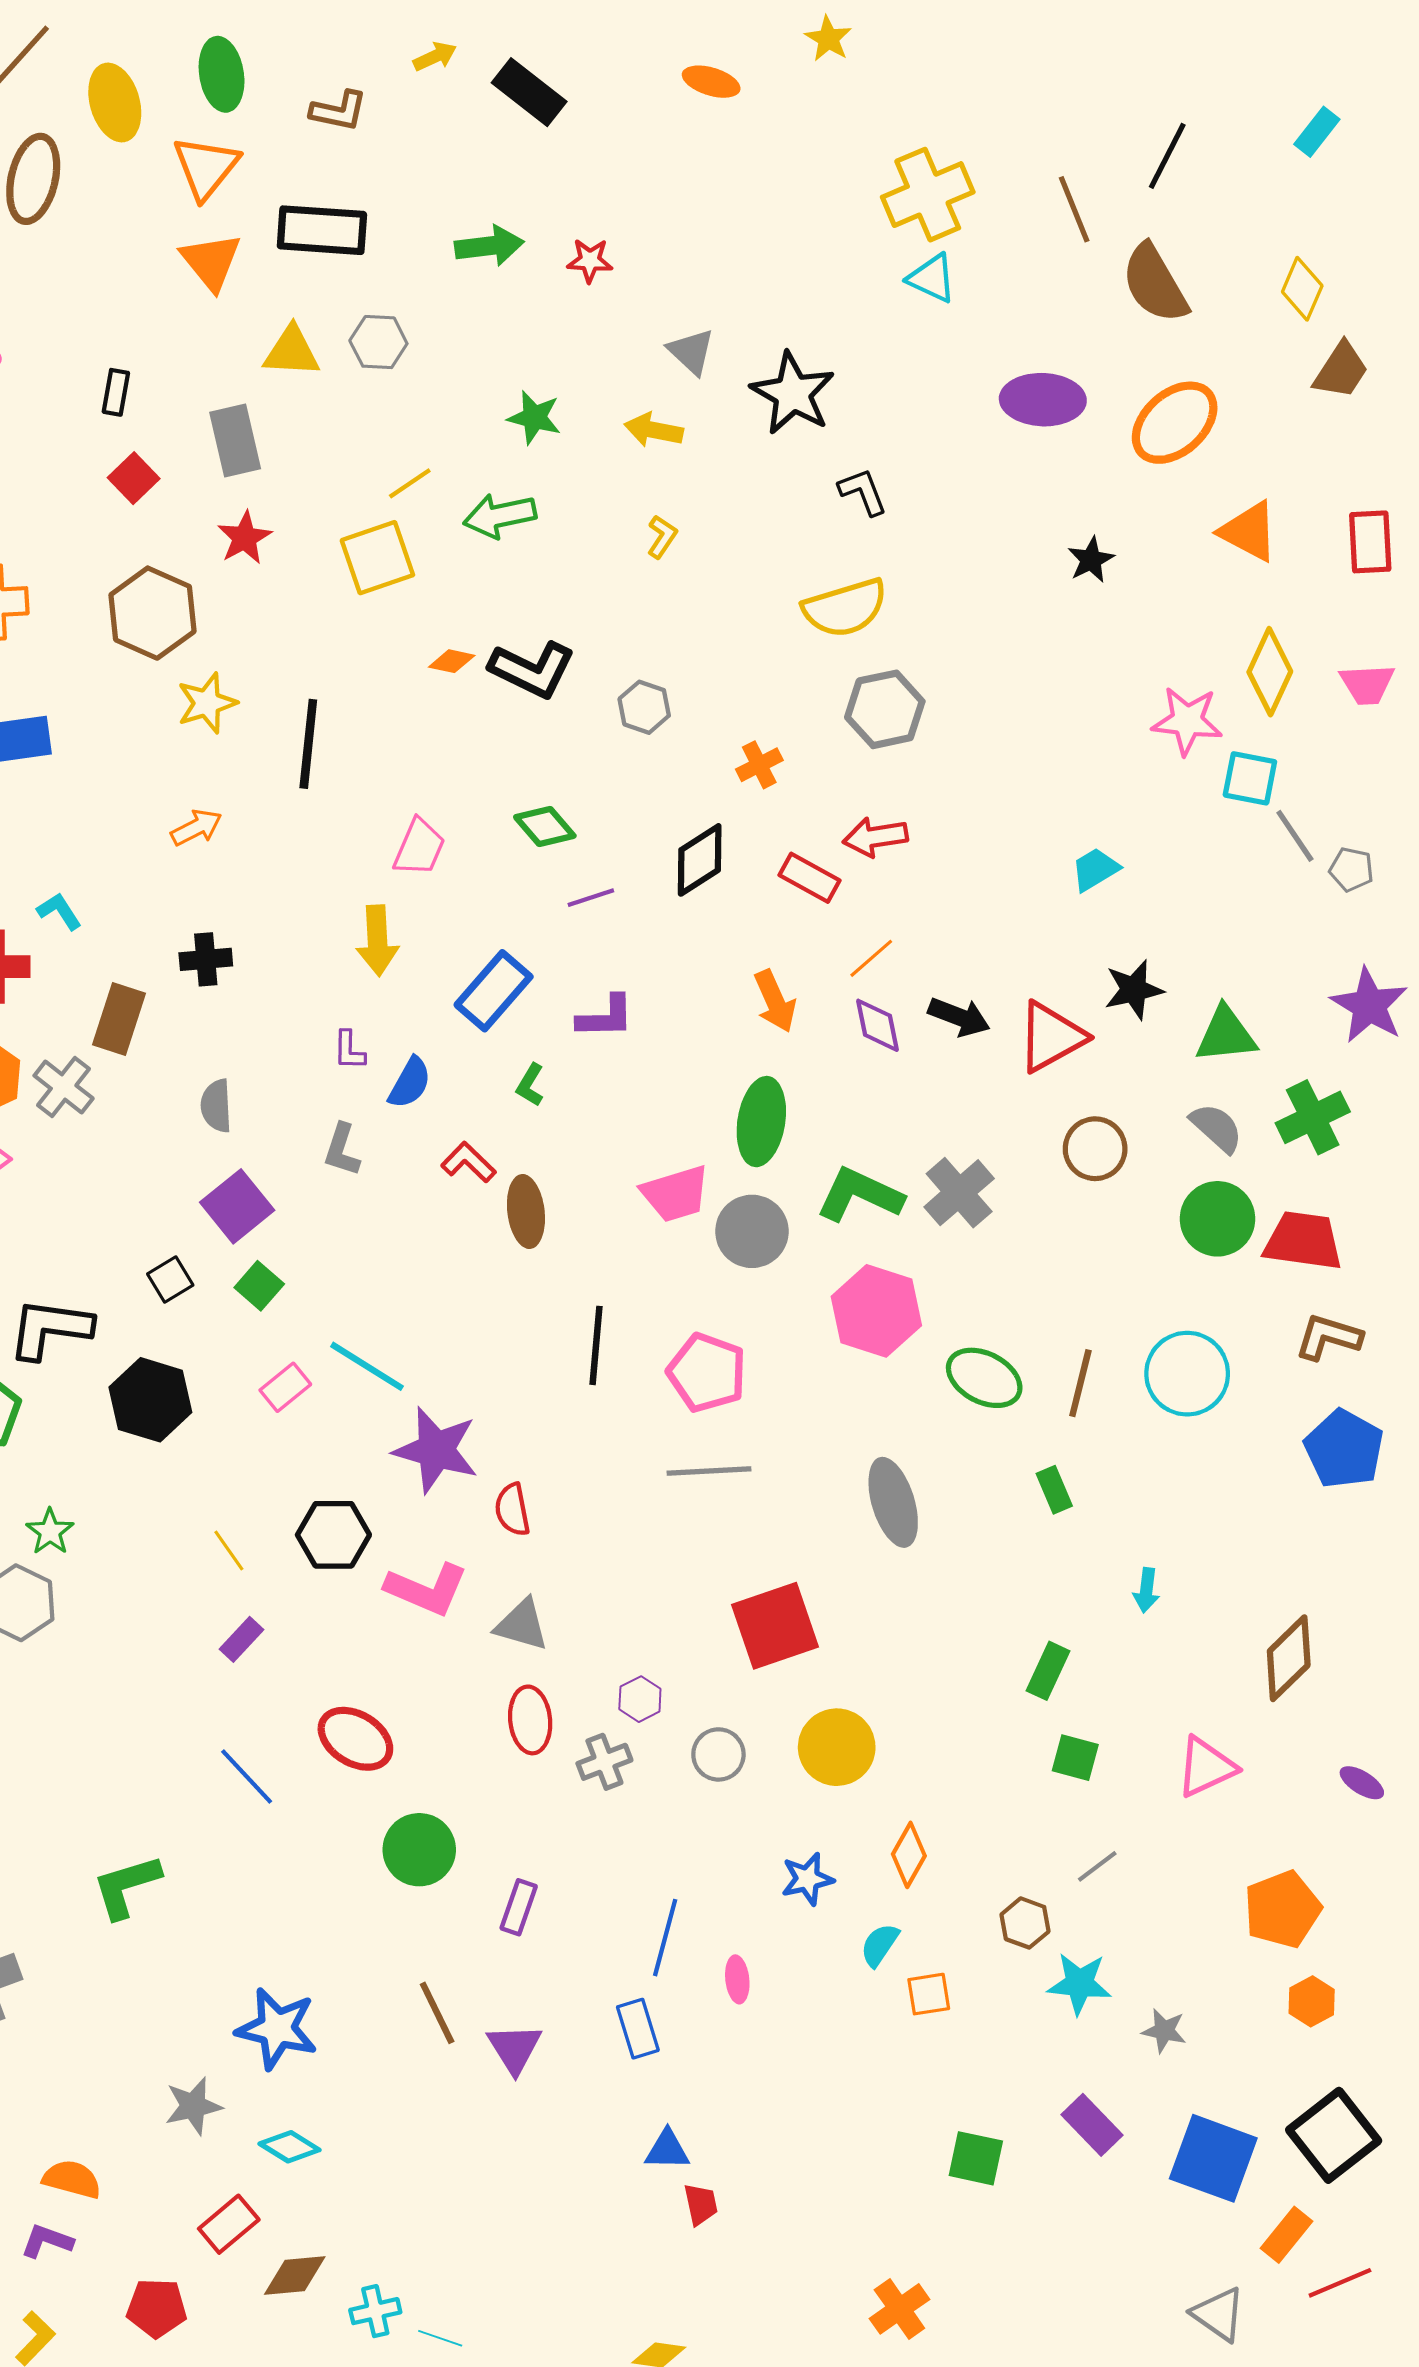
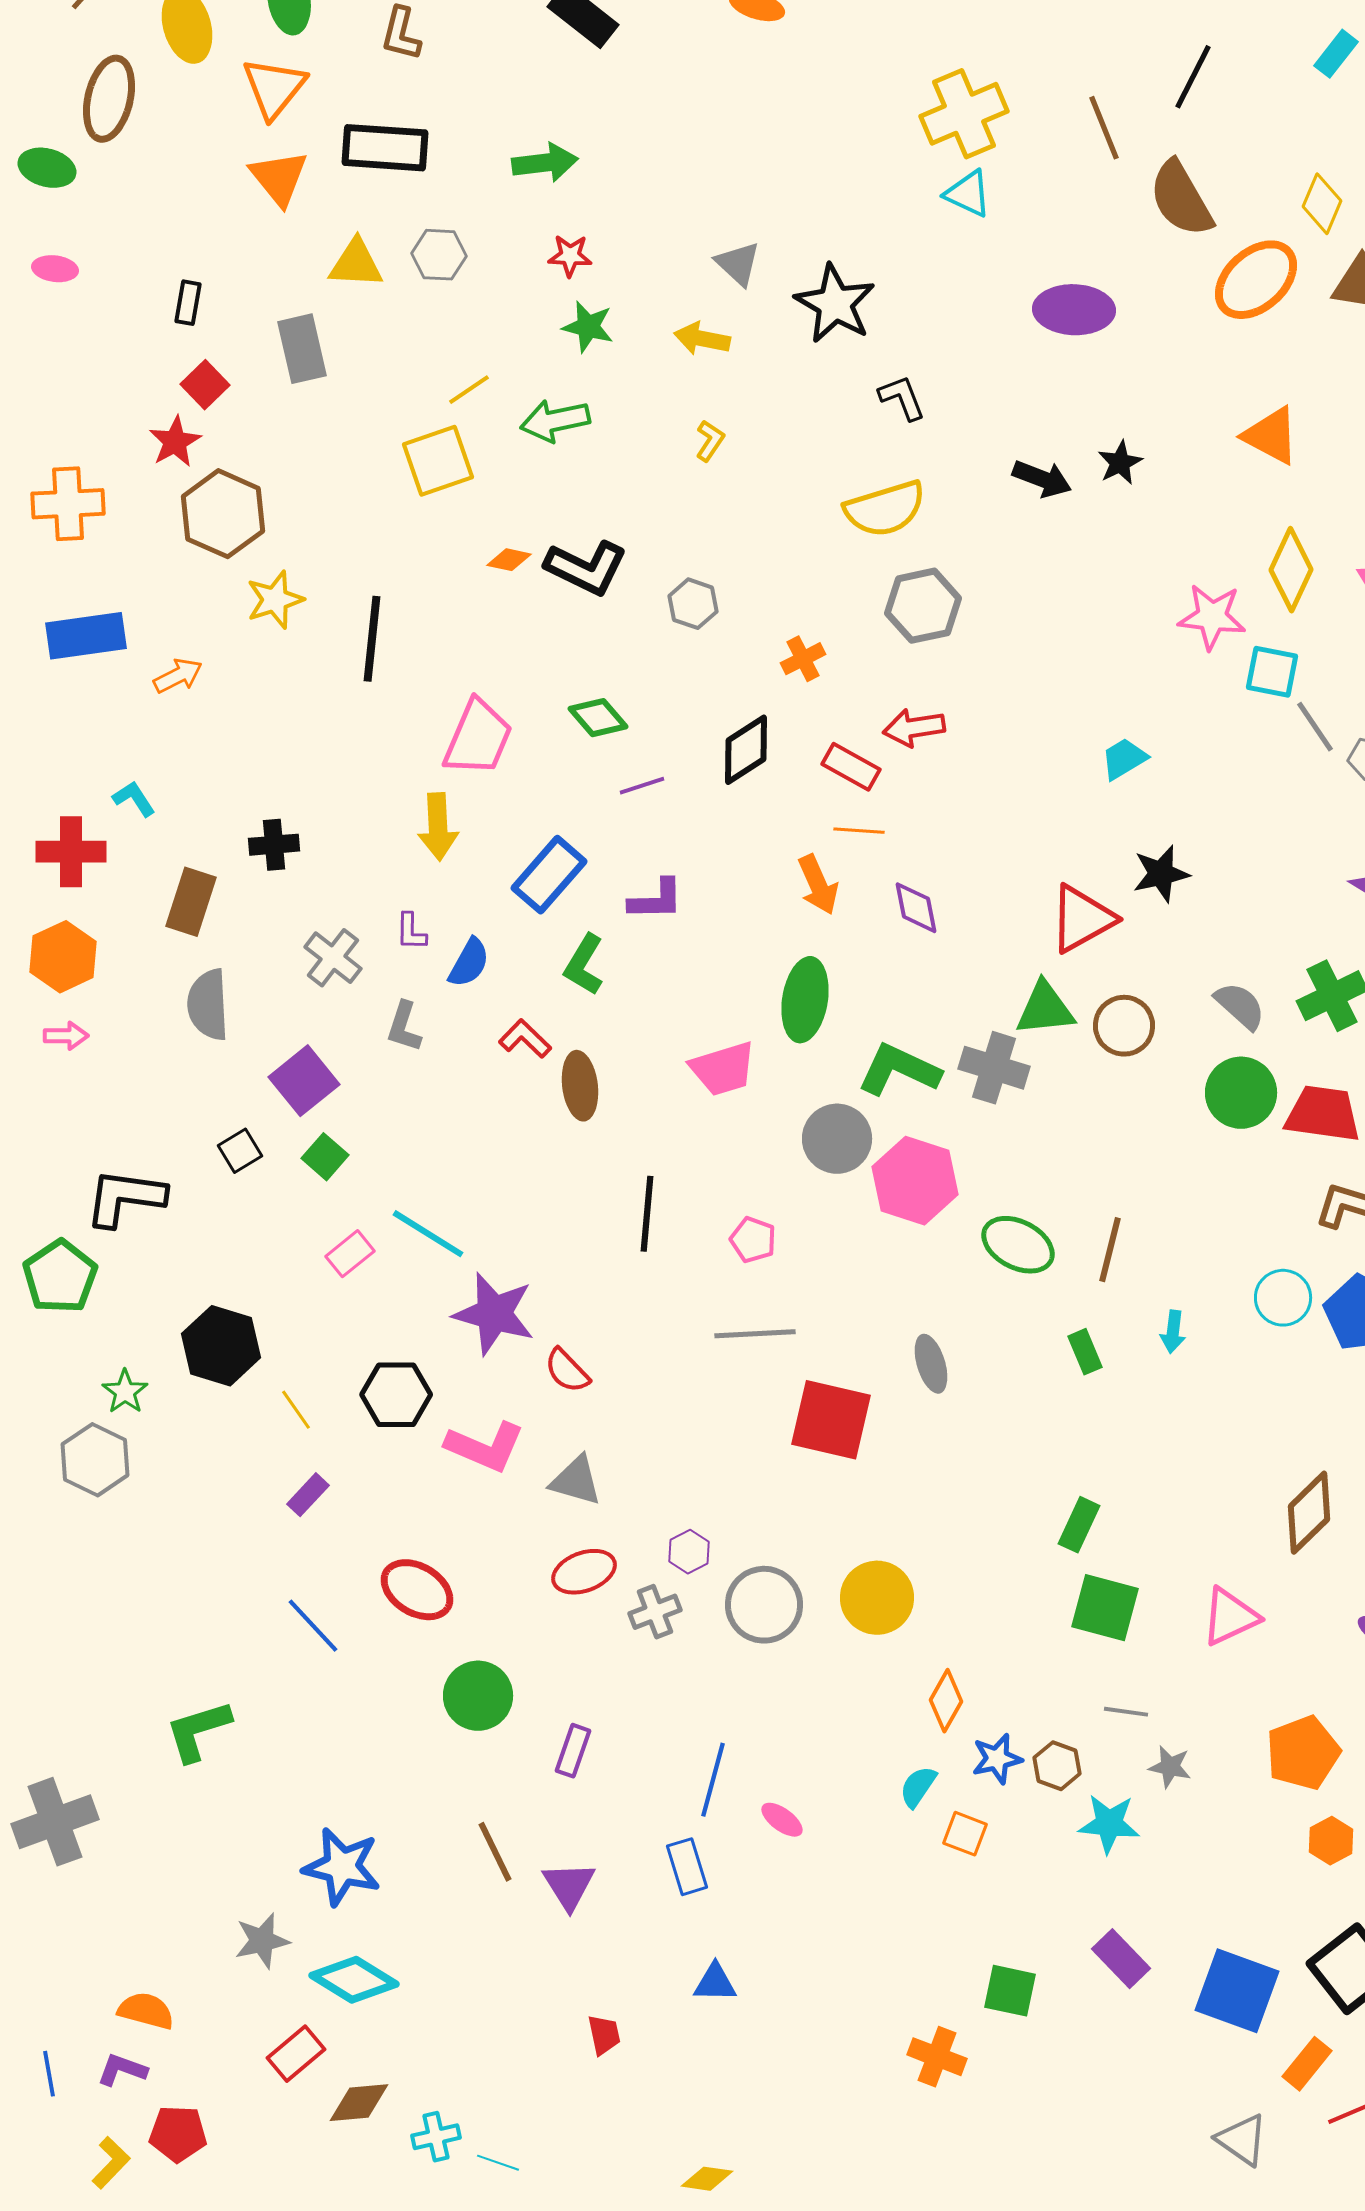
brown L-shape: (339, 111) -> (401, 34), turned 92
red star: (590, 261) -> (570, 256), moved
orange ellipse: (1175, 423) -> (1256, 280), moved
red star: (245, 538) -> (175, 442), moved
orange arrow: (196, 828) -> (178, 676), moved
pink trapezoid: (419, 847) -> (478, 738), size x1.4
orange line: (871, 958) -> (859, 831), moved, turned 45
black arrow: (959, 1017) -> (1042, 479), moved
green triangle: (1226, 1035) -> (1045, 1009), moved
green L-shape: (530, 1085) -> (584, 965), size x1.5
gray cross: (64, 1087) -> (333, 958), moved
gray semicircle: (216, 1106) -> (208, 1005), moved, size x1.4
gray cross: (959, 1193) -> (994, 1068), turned -32
gray circle: (752, 1231) -> (837, 1139), moved
pink pentagon: (707, 1373) -> (753, 1240), size x0.6
cyan circle: (1187, 1374) -> (1283, 1298), moved, size x0.7
black hexagon: (150, 1400) -> (221, 1346), moved
gray ellipse: (893, 1502) -> (931, 1364), size x0.7
red semicircle: (512, 1510) -> (567, 1371), turned -33
cyan arrow: (1146, 1590) -> (1173, 1332), moved
red square: (775, 1626) -> (831, 1420), moved, turned 32
red ellipse: (530, 1720) -> (584, 1572), turned 76
gray circle: (718, 1754) -> (764, 1605), size x1.5
green square: (1075, 1758) -> (1105, 1608), size x1.5
gray line: (1097, 1866) -> (1126, 1712), turned 45
blue star: (807, 1879) -> (997, 1759), moved
pink ellipse: (737, 1979) -> (782, 1820), turned -48
orange square: (929, 1994) -> (965, 1834), turned 30
gray star: (1164, 2031) -> (1170, 1767), moved
cyan diamond: (290, 2147) -> (354, 1980), size x1.5
red trapezoid: (701, 2204) -> (604, 2035), moved
red pentagon: (157, 2308) -> (178, 2134), moved
orange cross: (899, 2309) -> (937, 2057), moved, turned -34

